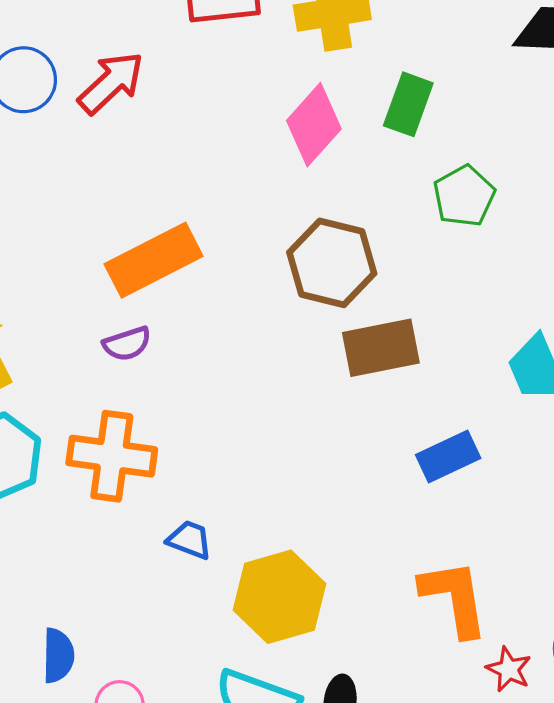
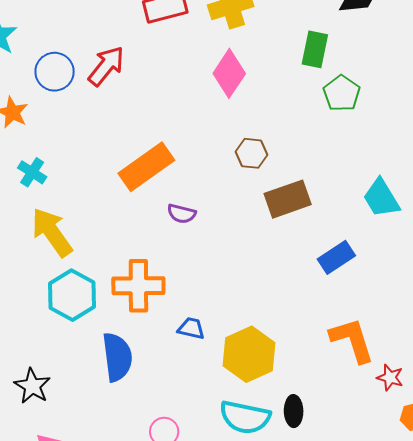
green rectangle: (408, 104) -> (315, 49), moved
green pentagon: (464, 196) -> (342, 93), moved
brown hexagon: (332, 263) -> (251, 153), size x0.6
purple semicircle: (127, 344) -> (182, 214), moved, turned 40
blue semicircle: (58, 656) -> (117, 357), moved, size x1.5

